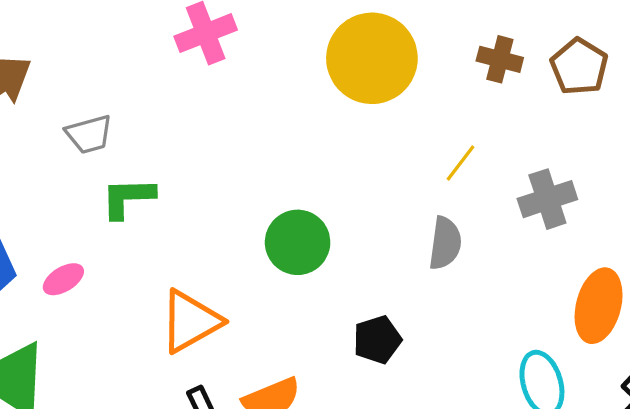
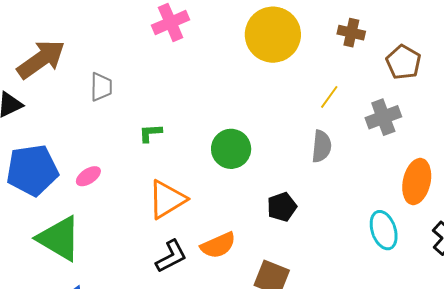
brown pentagon: (579, 67) -> (403, 62), moved
gray trapezoid: (89, 134) -> (101, 87), turned -72
green L-shape: (128, 198) -> (150, 133), moved, size x0.7

